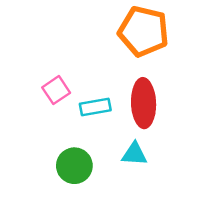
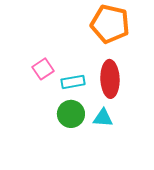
green circle: (74, 166) -> (71, 114), moved

